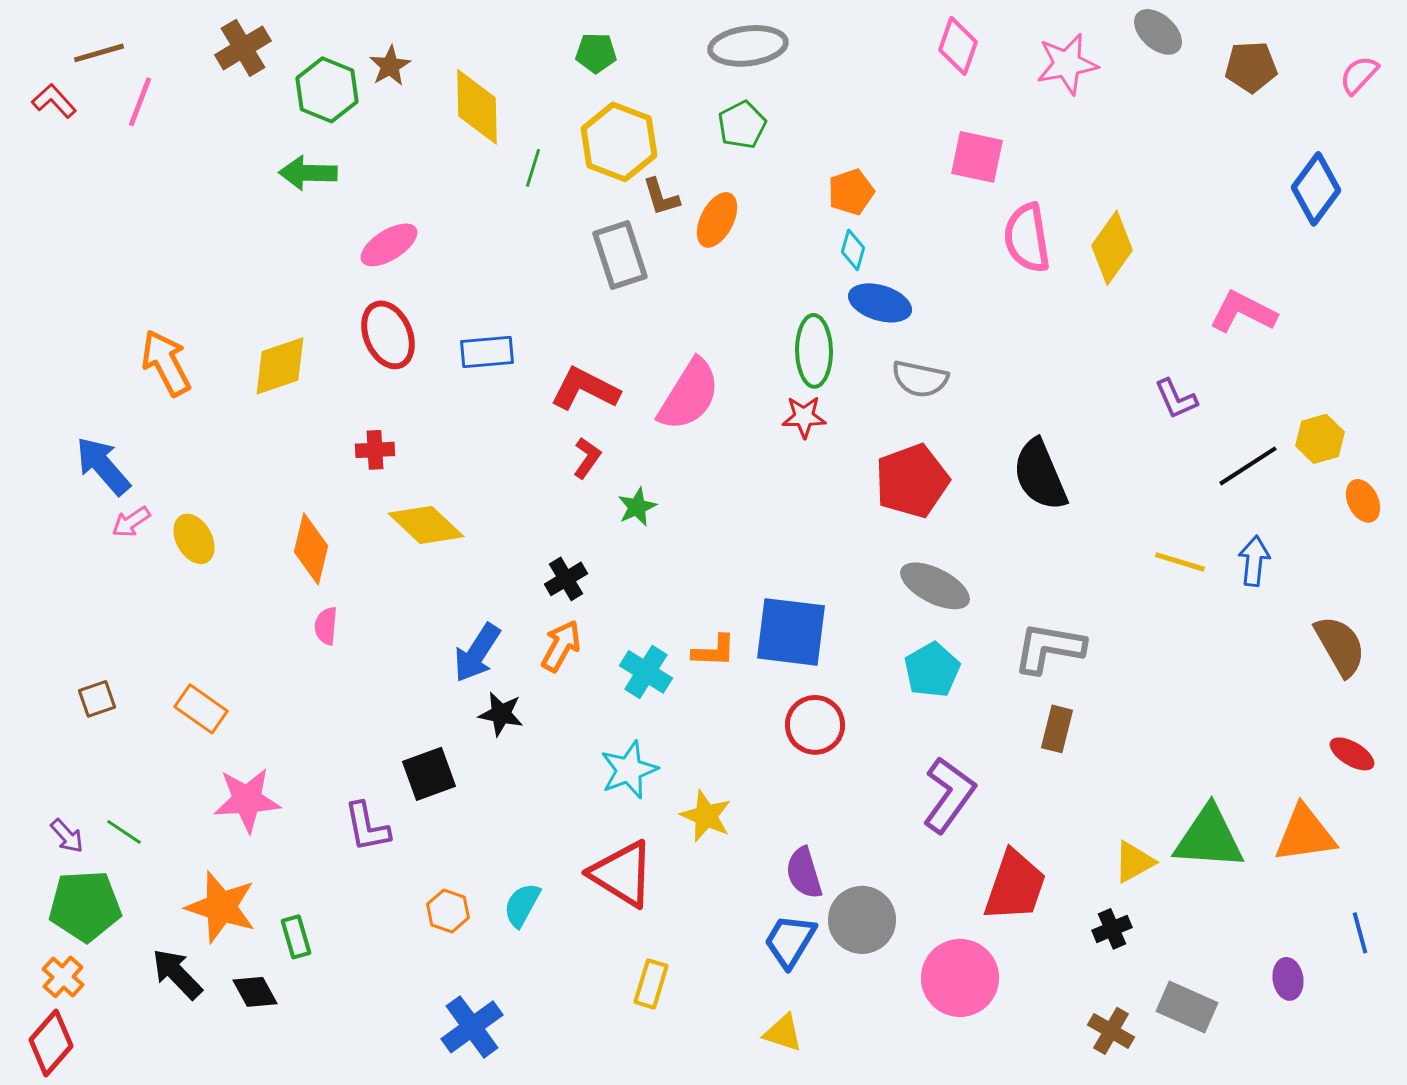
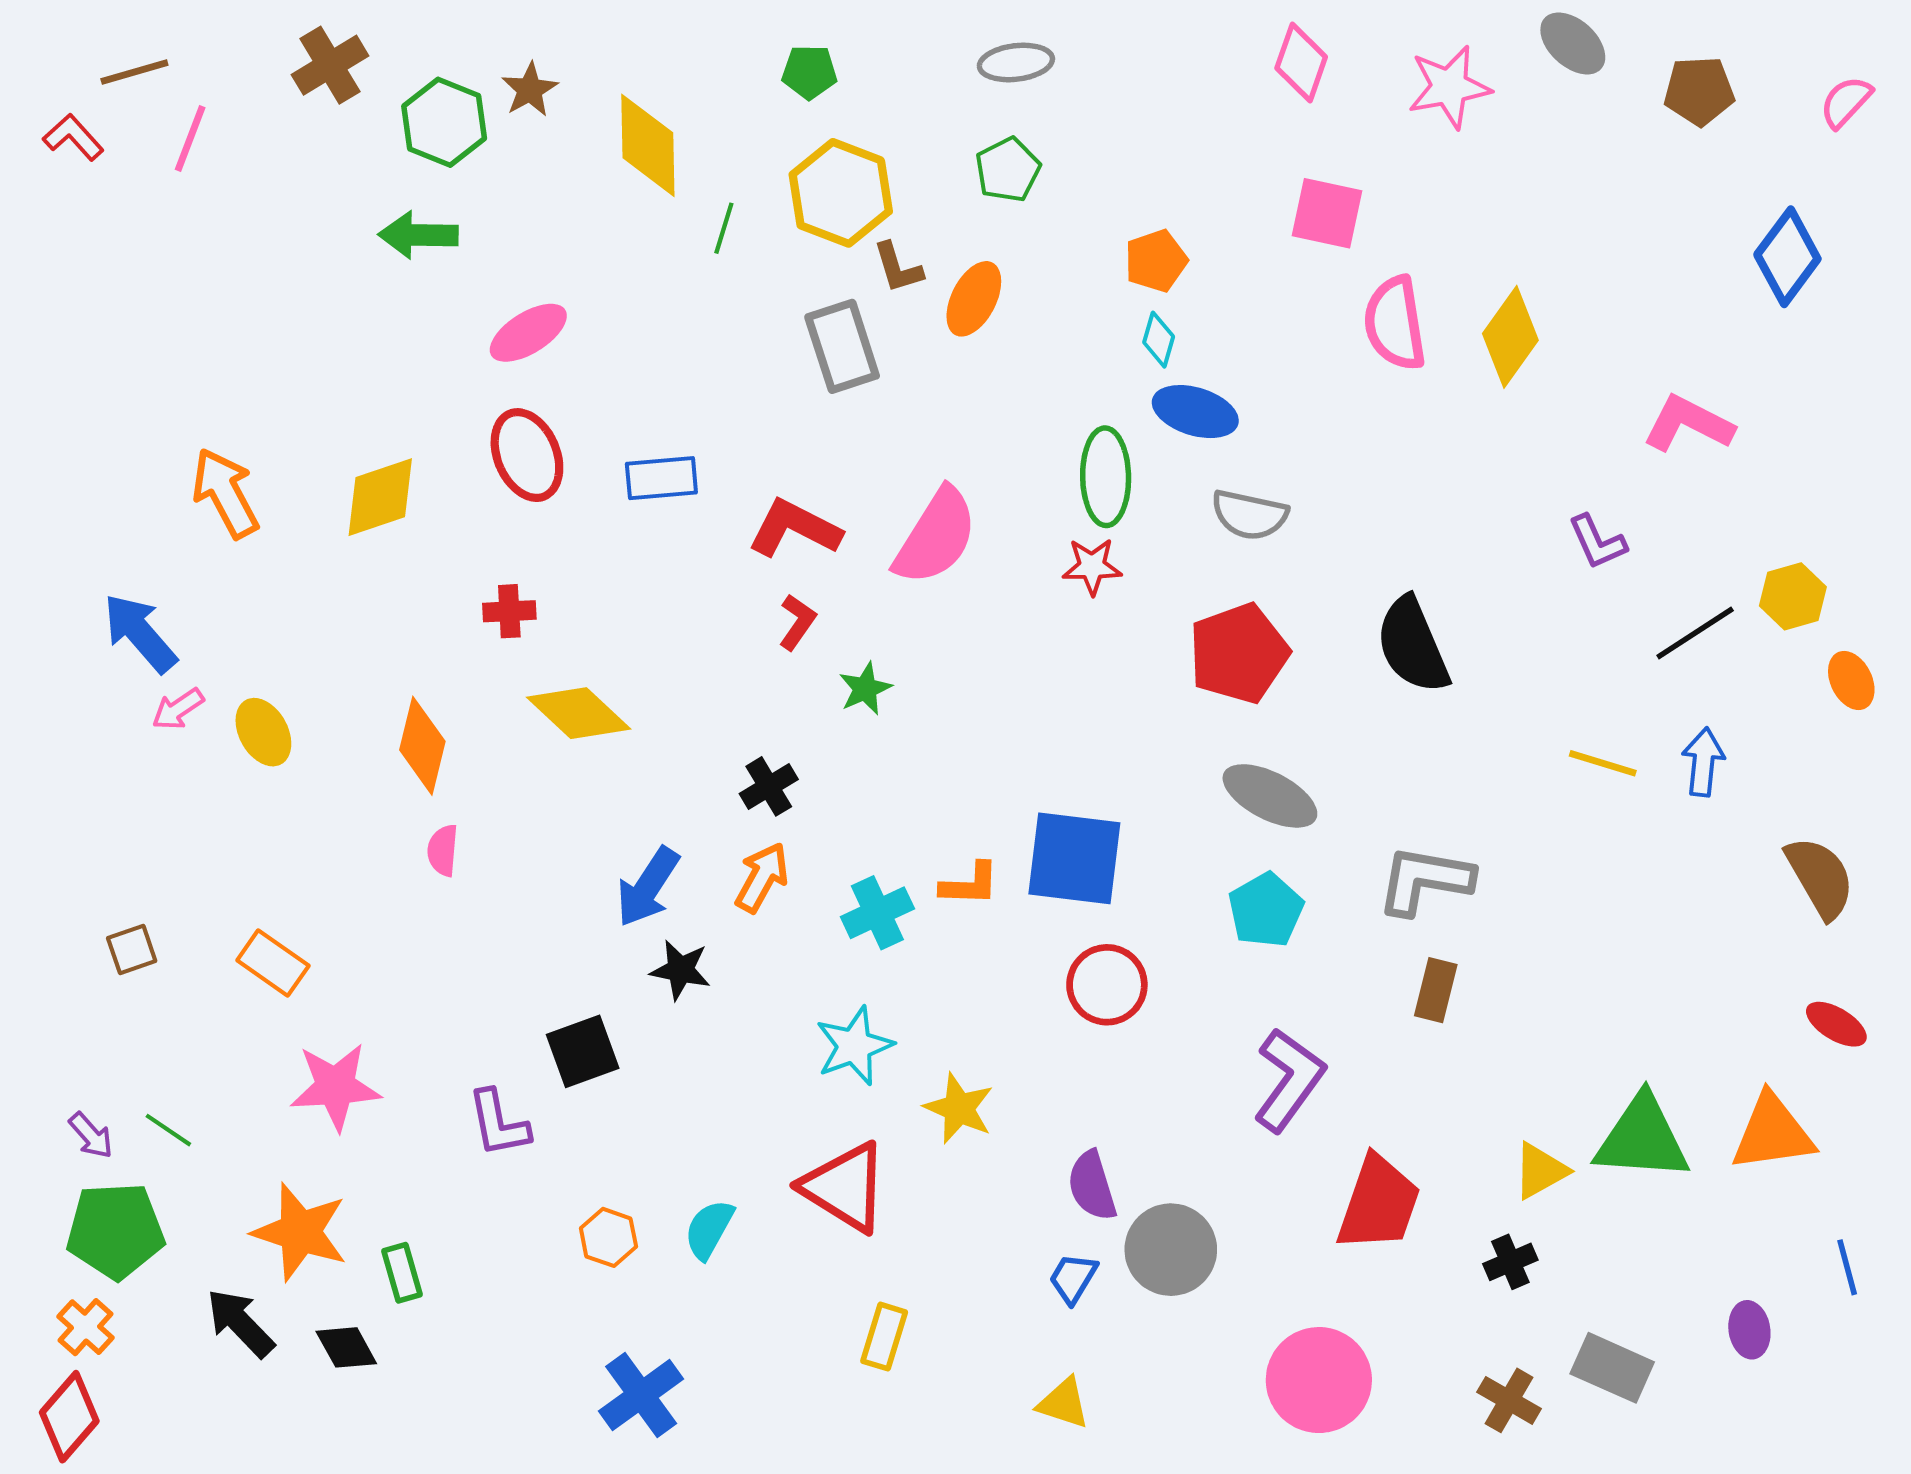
gray ellipse: (748, 46) -> (1016, 62), size x0.7
cyan cross: (646, 672) -> (877, 913), turned 33
blue trapezoid: (790, 941) -> (1073, 1278), size x0.7
pink circle: (960, 978) -> (1319, 1380), moved

